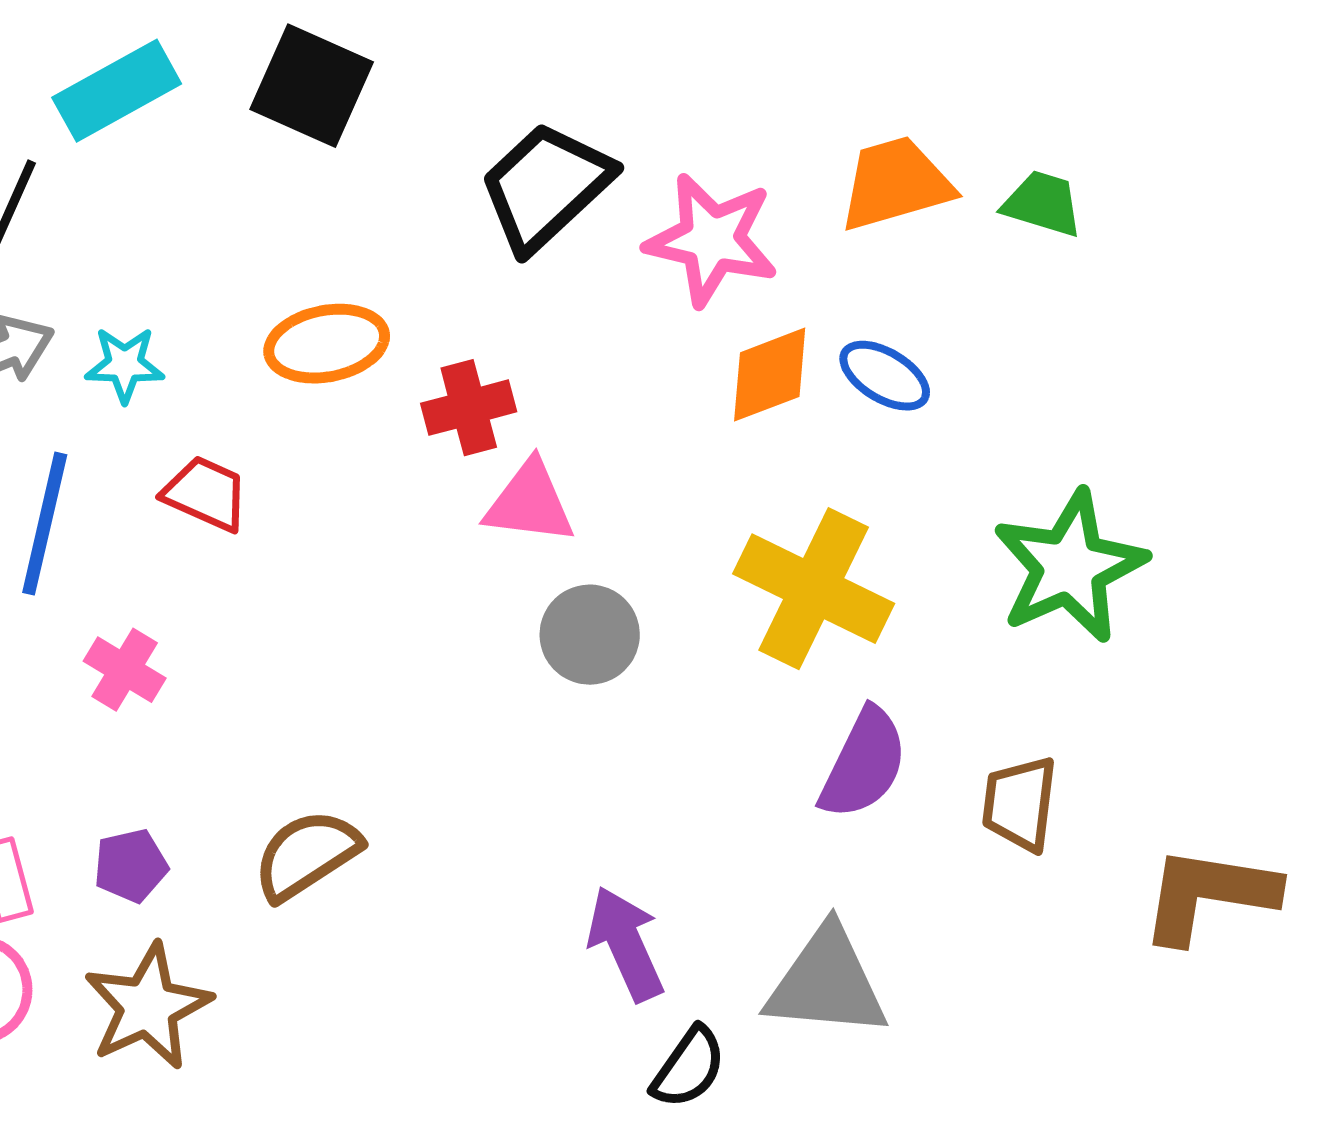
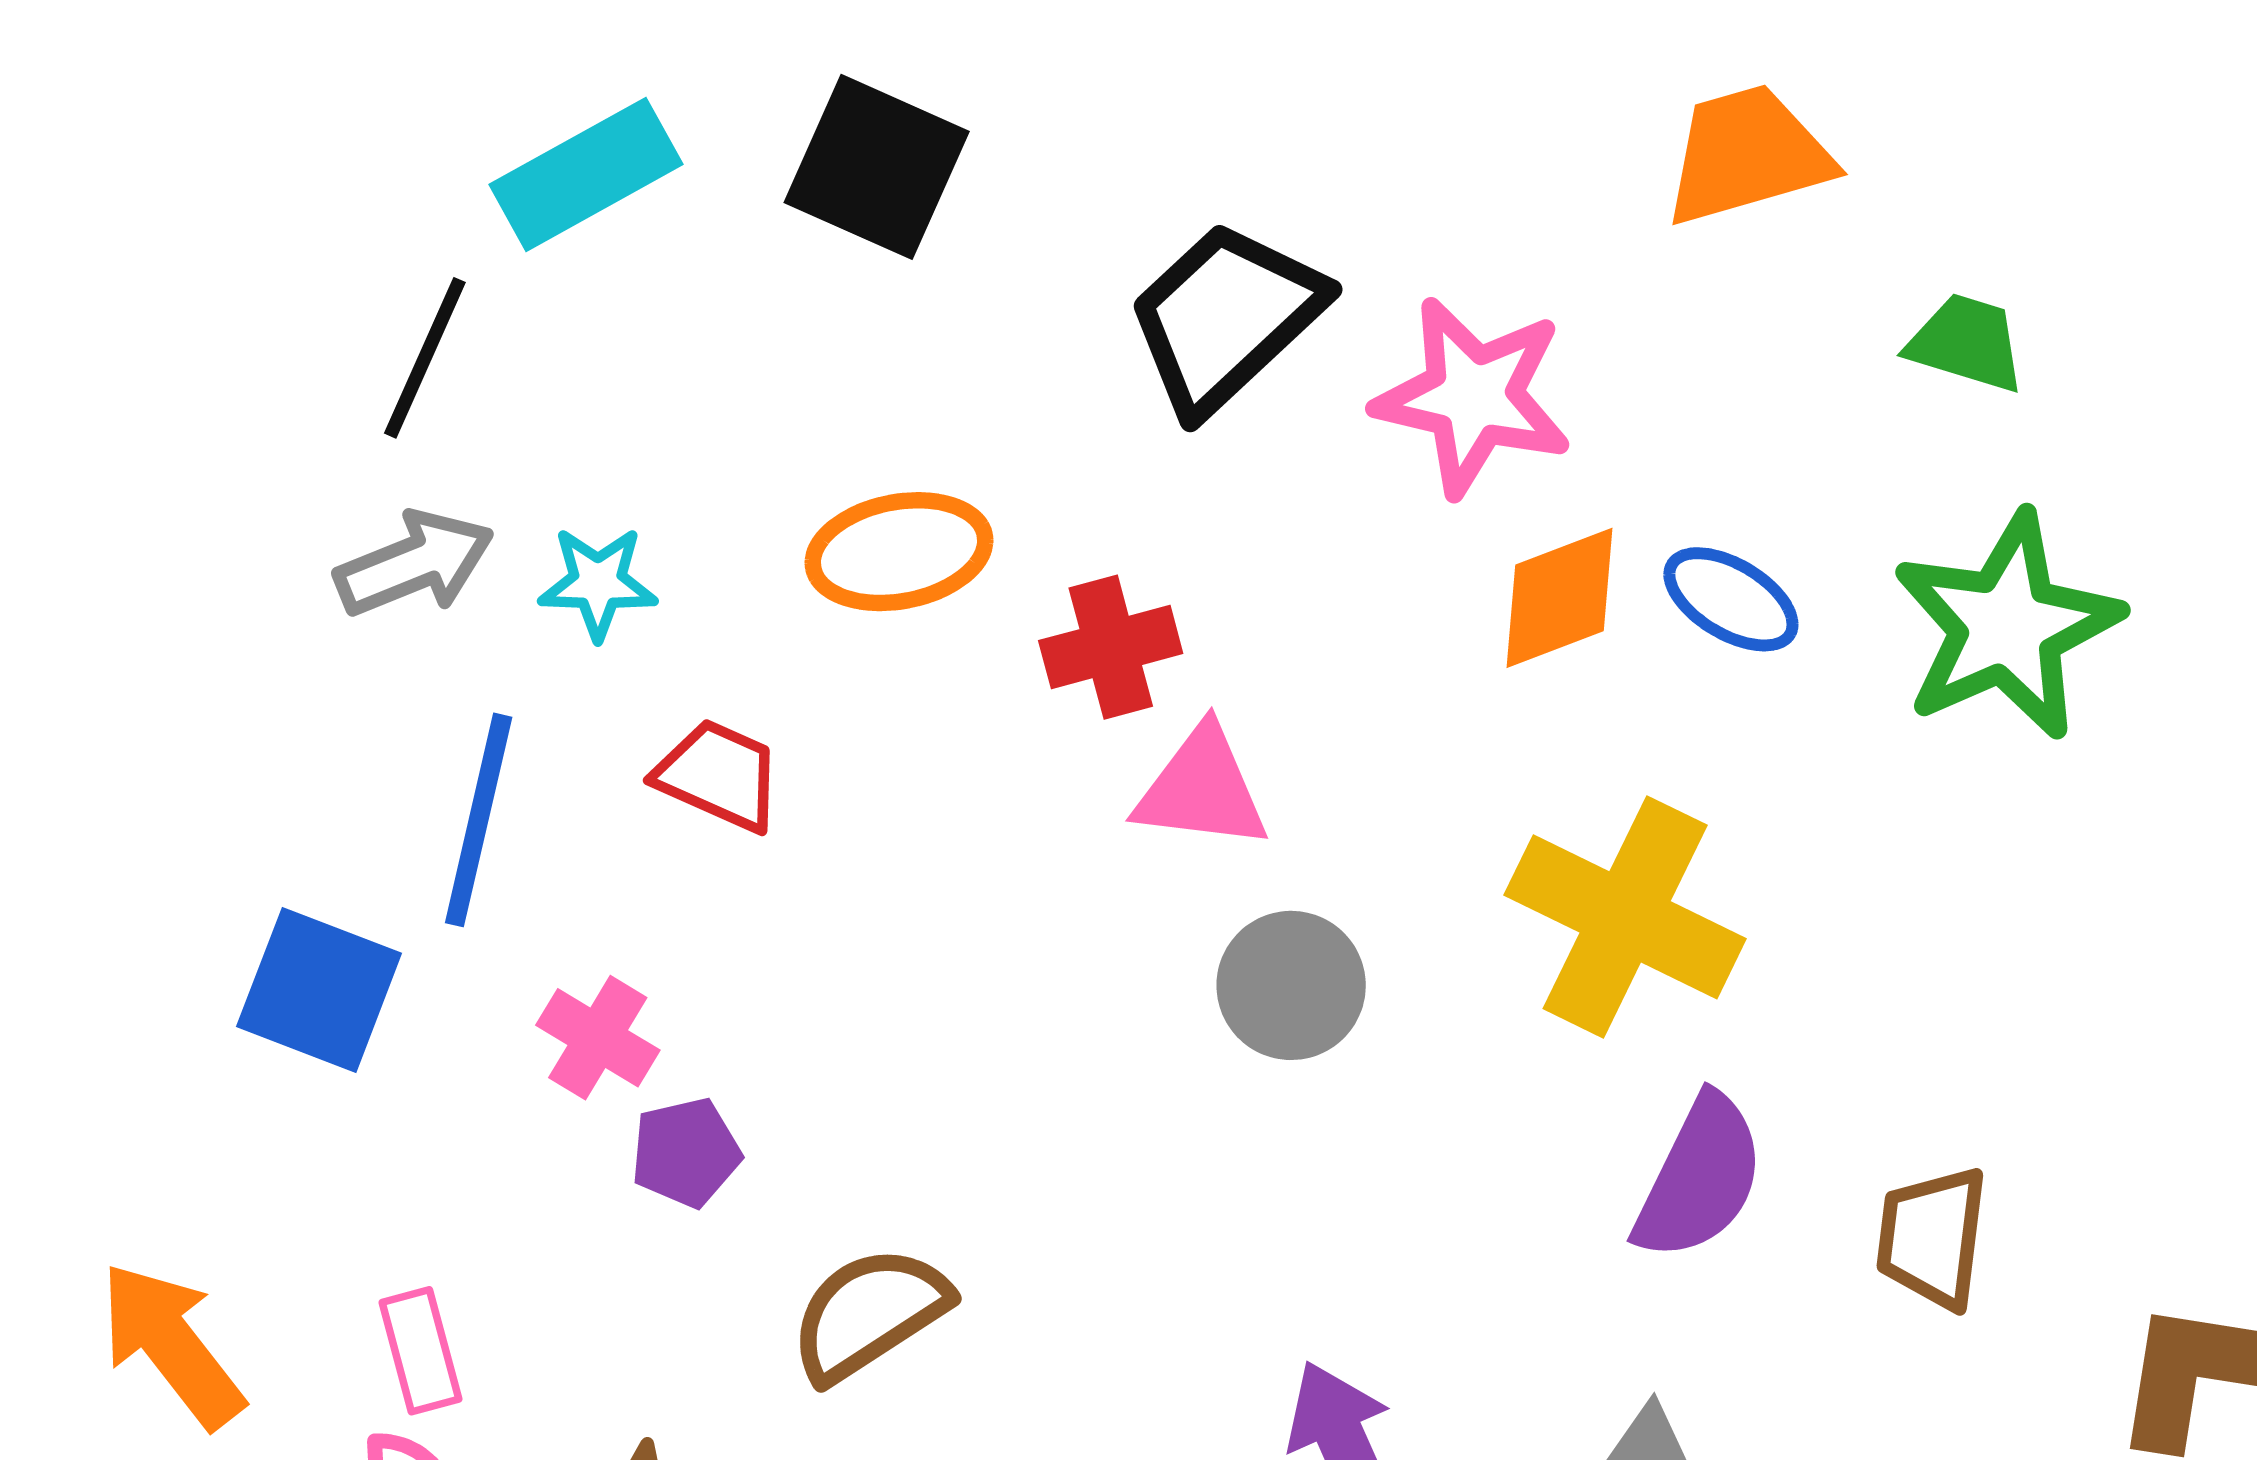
orange trapezoid: (896, 184) -> (1747, 155), moved
green star: (1070, 567) -> (2007, 626), moved
purple pentagon: (131, 866) -> (686, 1152), moved

